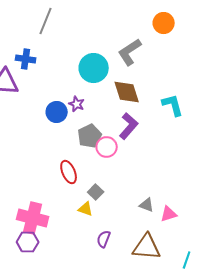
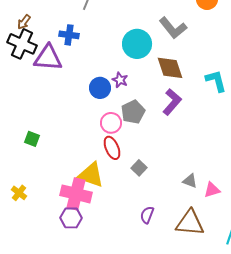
gray L-shape: (130, 52) -> (173, 28), turned -96
pink circle: (107, 147) -> (111, 123), moved
yellow triangle: (86, 209) -> (91, 175), moved, size x1.8

